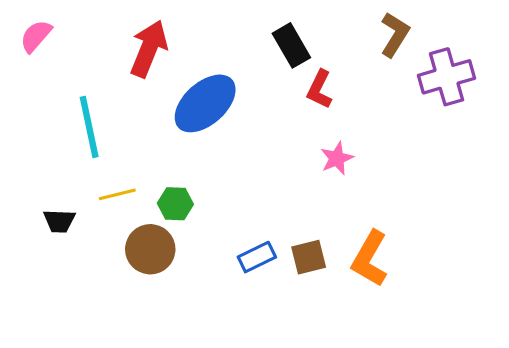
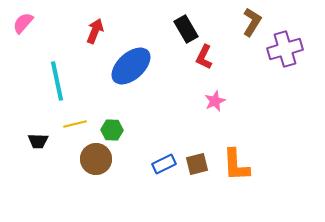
red arrow: (149, 49) -> (95, 31), size x0.7
orange L-shape: (370, 259) -> (236, 165), turned -33

